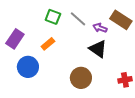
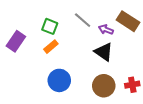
green square: (53, 17) -> (50, 26), moved
blue circle: (28, 67) -> (59, 80), moved
brown circle: (81, 78) -> (104, 86), moved

